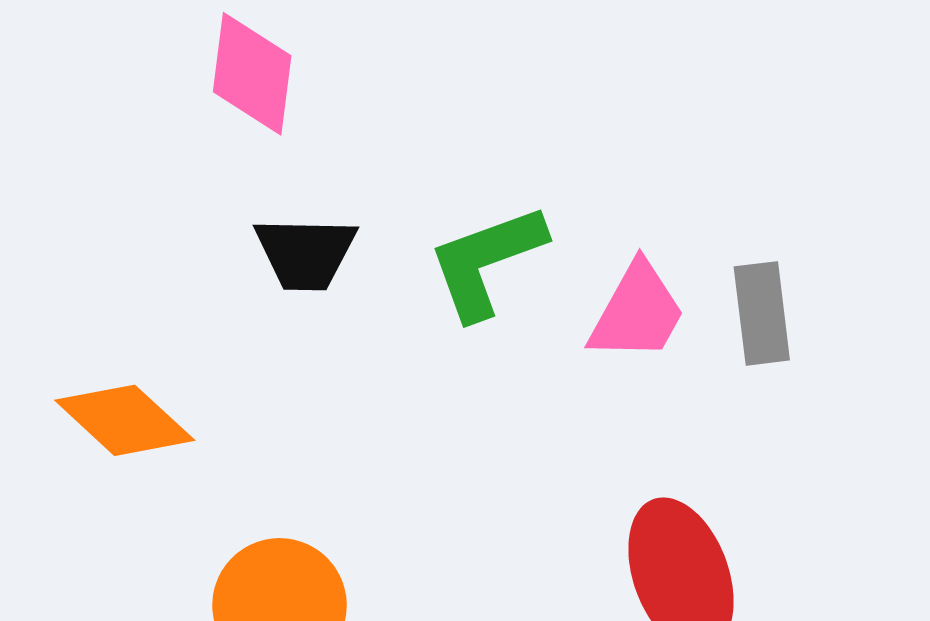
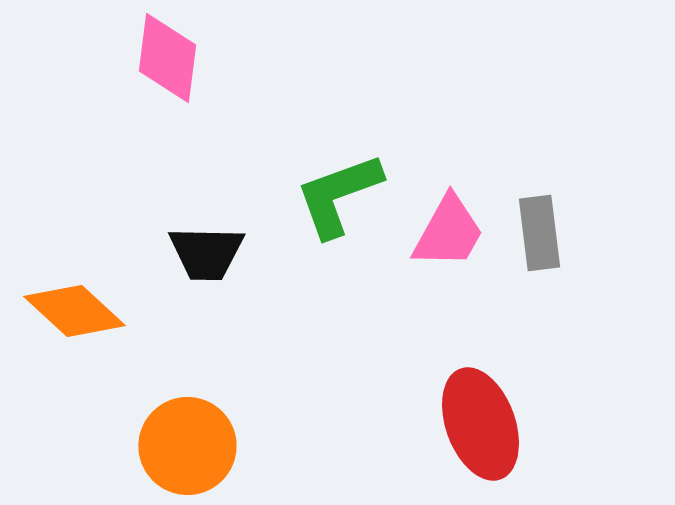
black trapezoid: (306, 253) -> (206, 253), moved

